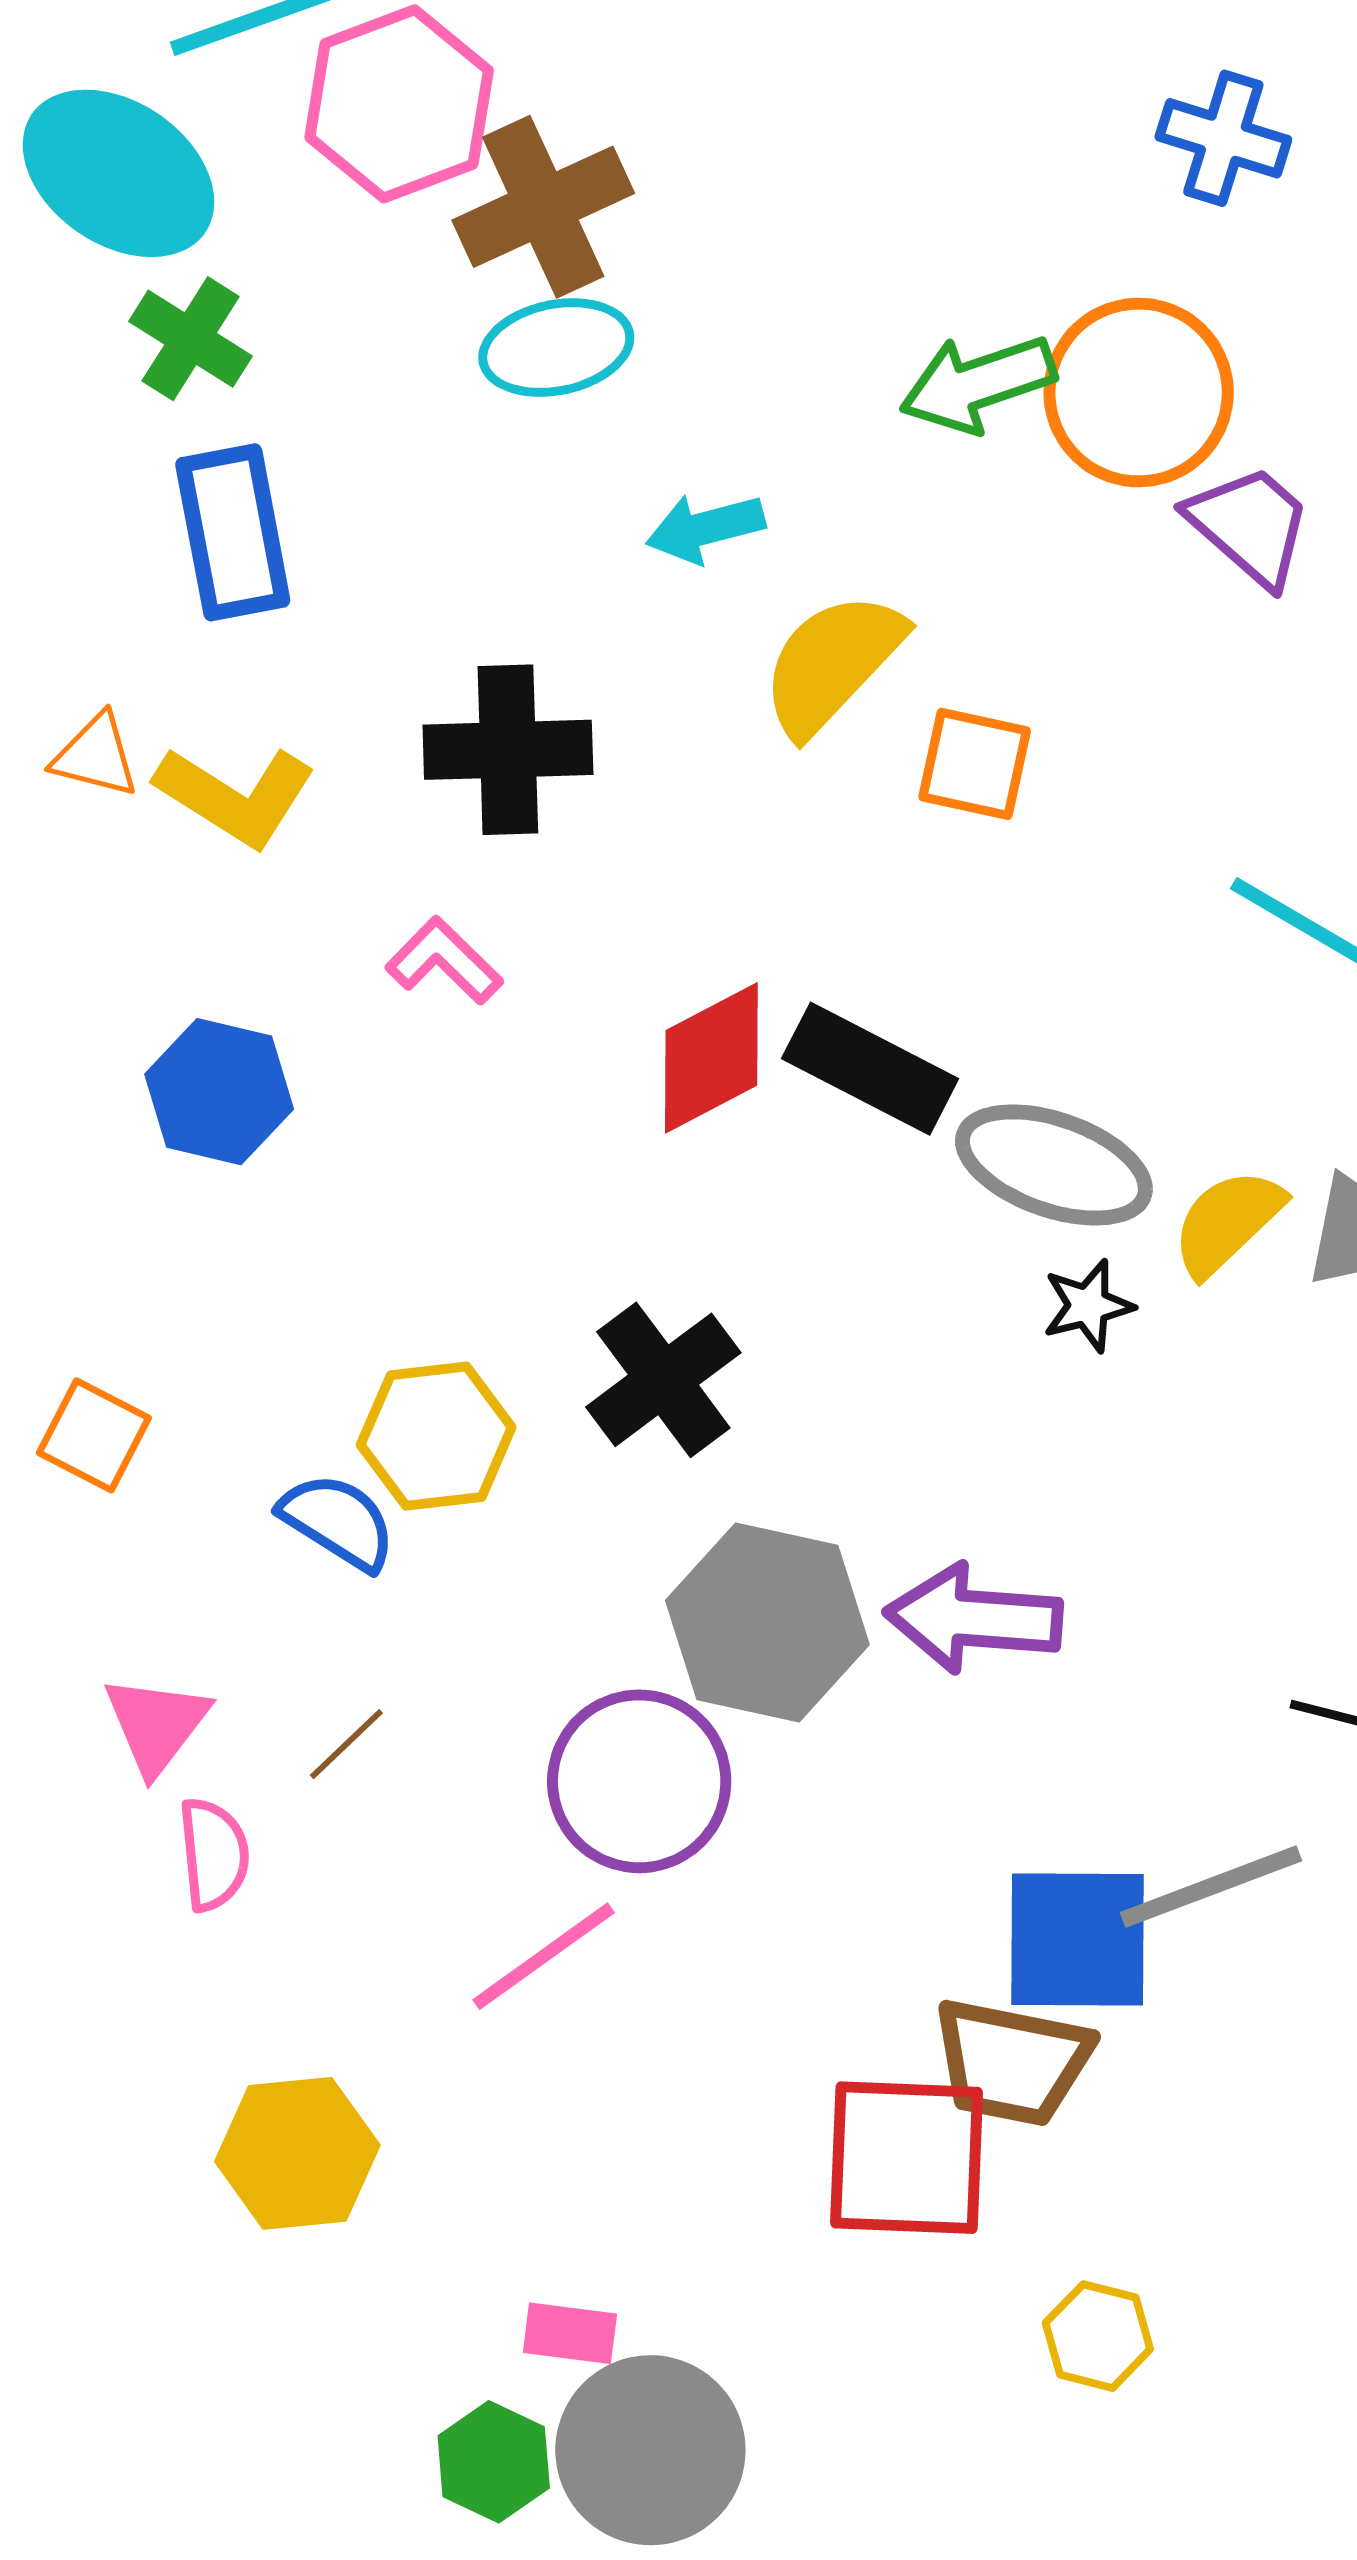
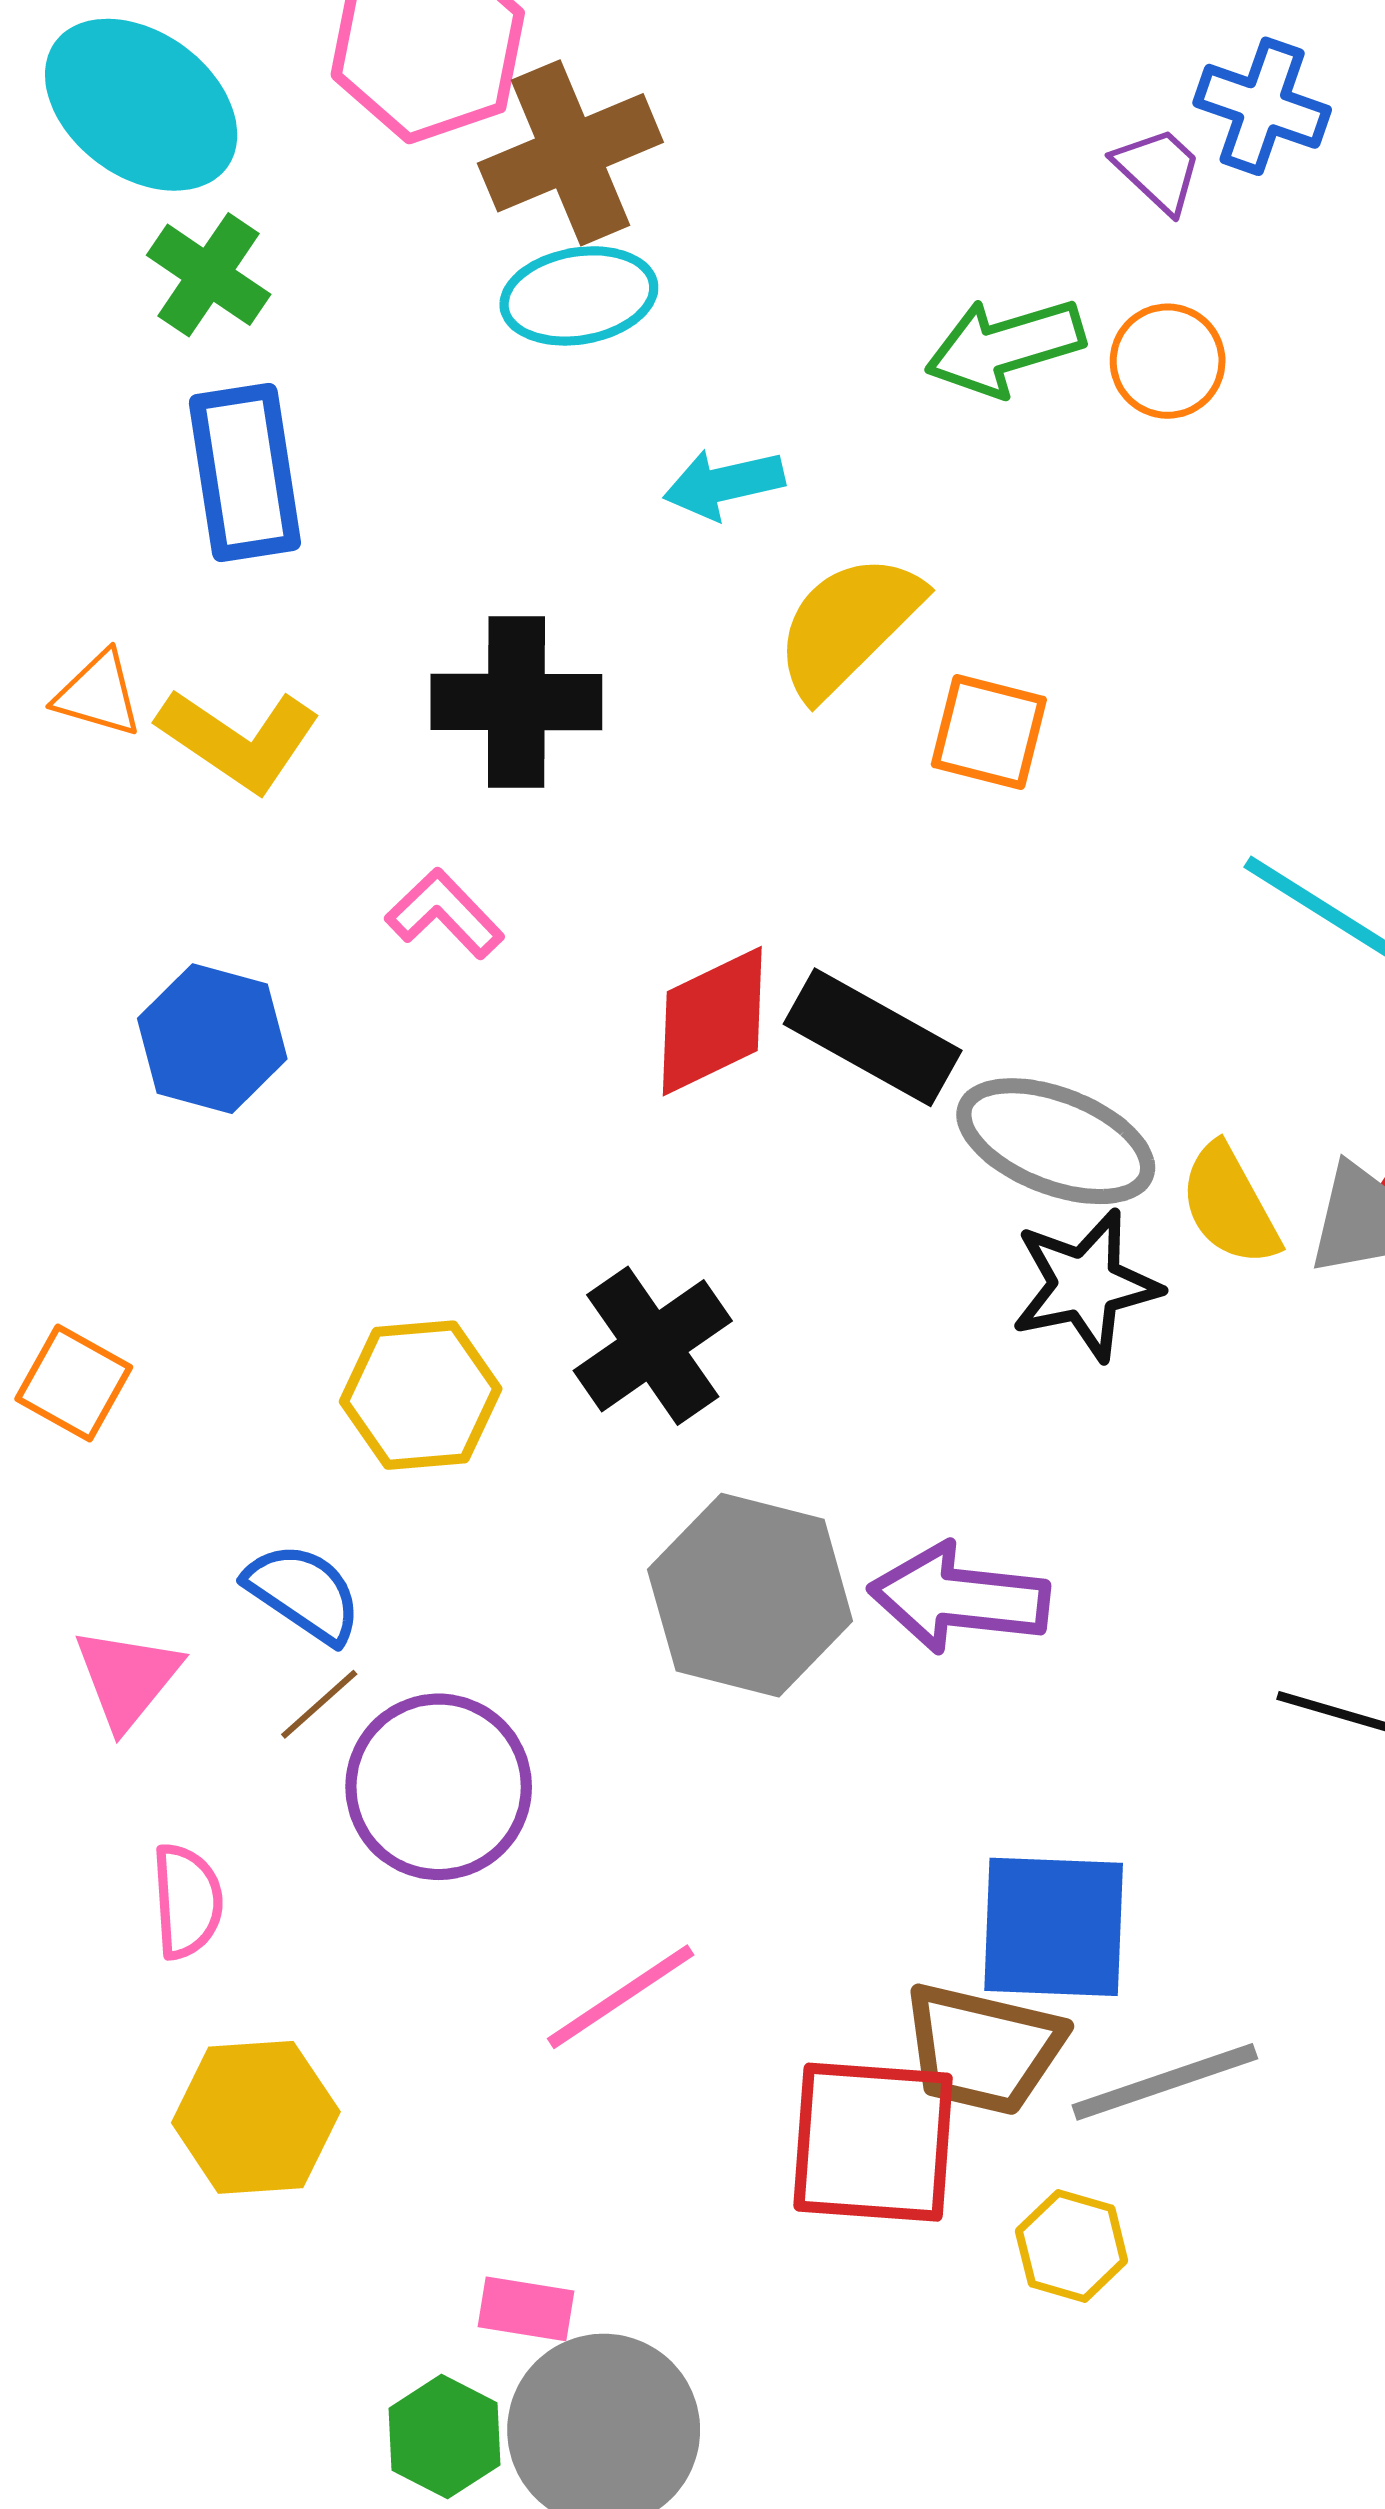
orange circle: (1139, 393) -> (1168, 361), size x0.6
purple trapezoid: (1250, 525) -> (1158, 170), moved, size x0.7
yellow semicircle: (1227, 1222) -> (1230, 1205), turned -77
black star: (1088, 1306) -> (1086, 1285), size x1.6
blue semicircle: (338, 1521) -> (304, 1593), moved
purple circle: (639, 1781) -> (439, 1787), moved
pink semicircle: (214, 1854) -> (187, 1901), moved
gray line: (1211, 1887) -> (1165, 2082), moved
pink line: (544, 1956) -> (621, 1997), moved
yellow hexagon: (1098, 2336) -> (1072, 2246), moved

